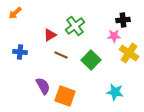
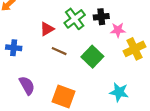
black cross: (123, 20) -> (101, 17), moved
yellow cross: (129, 53) -> (135, 49), turned 30
purple semicircle: (43, 86) -> (27, 85), moved

